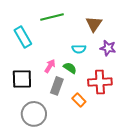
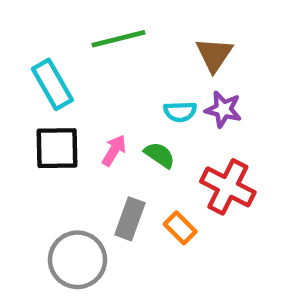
purple star: (108, 48) -> (223, 109), moved
black square: (22, 79) -> (57, 148), moved
red cross: (100, 82) -> (228, 187), turned 30
gray rectangle: (57, 86) -> (130, 219), moved

